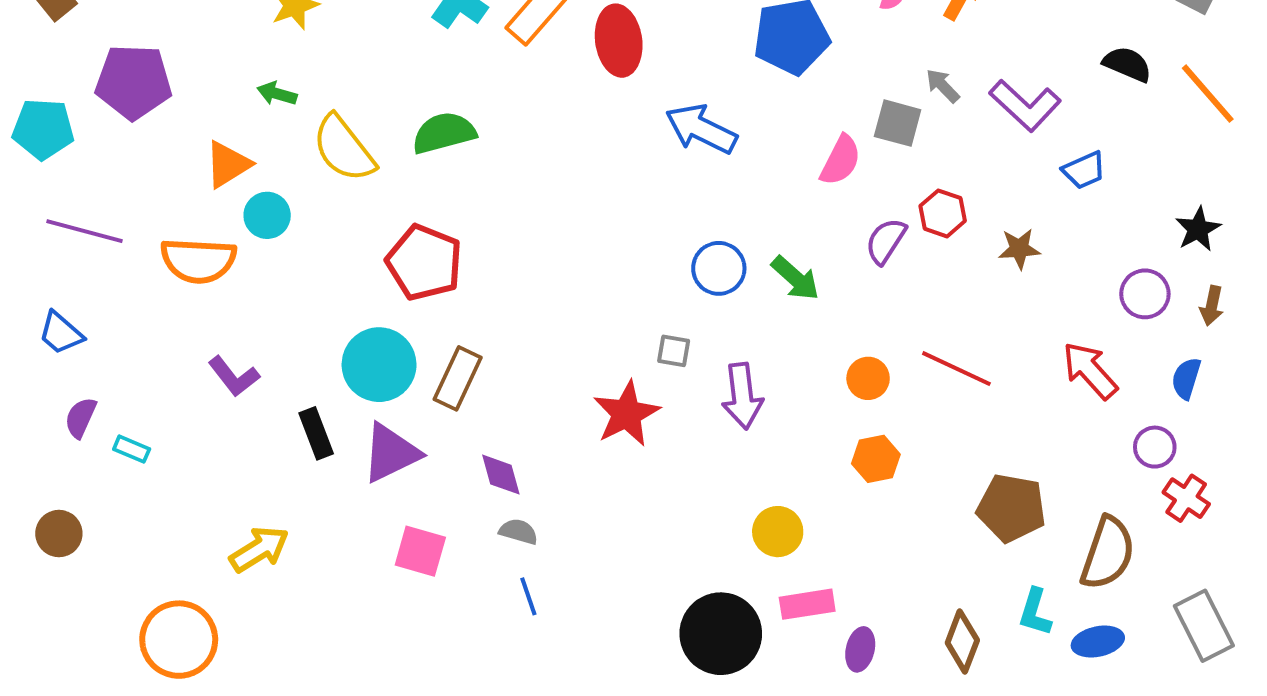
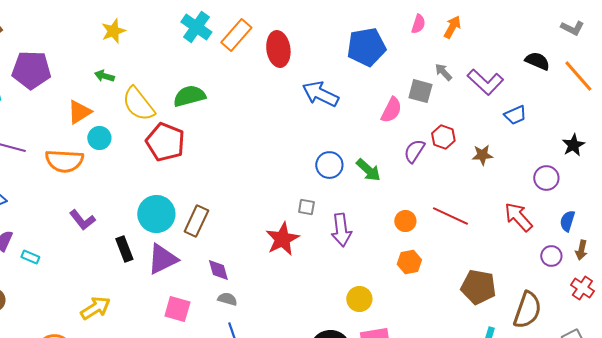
red pentagon: (424, 262) -> (165, 142), moved
brown arrow: (1212, 306) -> (581, 250), moved
red cross: (1186, 498) -> (582, 288), moved

